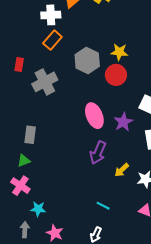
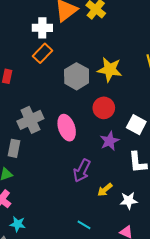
yellow star: (119, 52) -> (110, 70), size x1.4
red circle: (116, 75) -> (104, 108), moved
gray cross: (45, 82) -> (30, 120), moved
pink ellipse: (94, 116) -> (67, 128), moved

